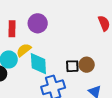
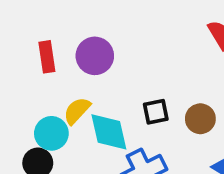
red rectangle: (12, 29) -> (47, 57), moved
black square: (72, 66) -> (156, 112), moved

